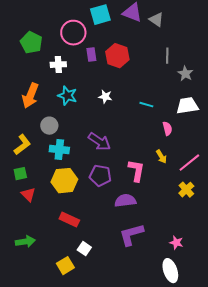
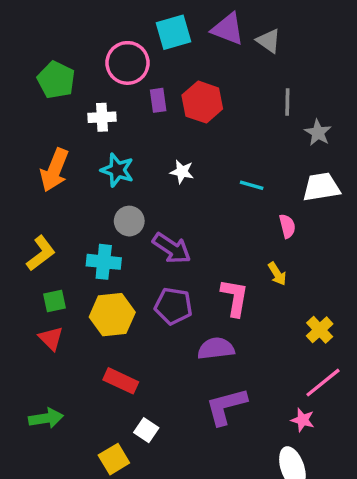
gray circle: (49, 126) -> (129, 221), moved
pink line: (189, 163) -> (323, 383), moved
green square: (20, 174) -> (54, 301), moved

